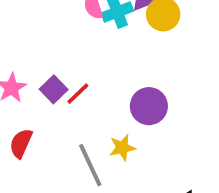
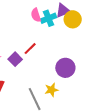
red line: (78, 94) -> (30, 49), moved

